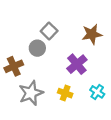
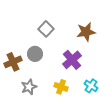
gray circle: (37, 48) -> (35, 54), moved
gray star: (31, 93) -> (29, 87), size x0.7

